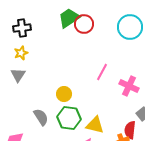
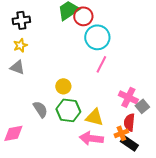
cyan circle: (130, 27) -> (97, 37), moved
gray triangle: (18, 75) -> (17, 67), turned -42
pink cross: (129, 86) -> (128, 97), moved

